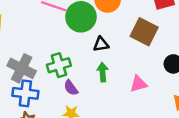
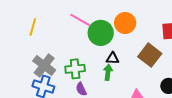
green arrow: (103, 72) -> (108, 72), moved

